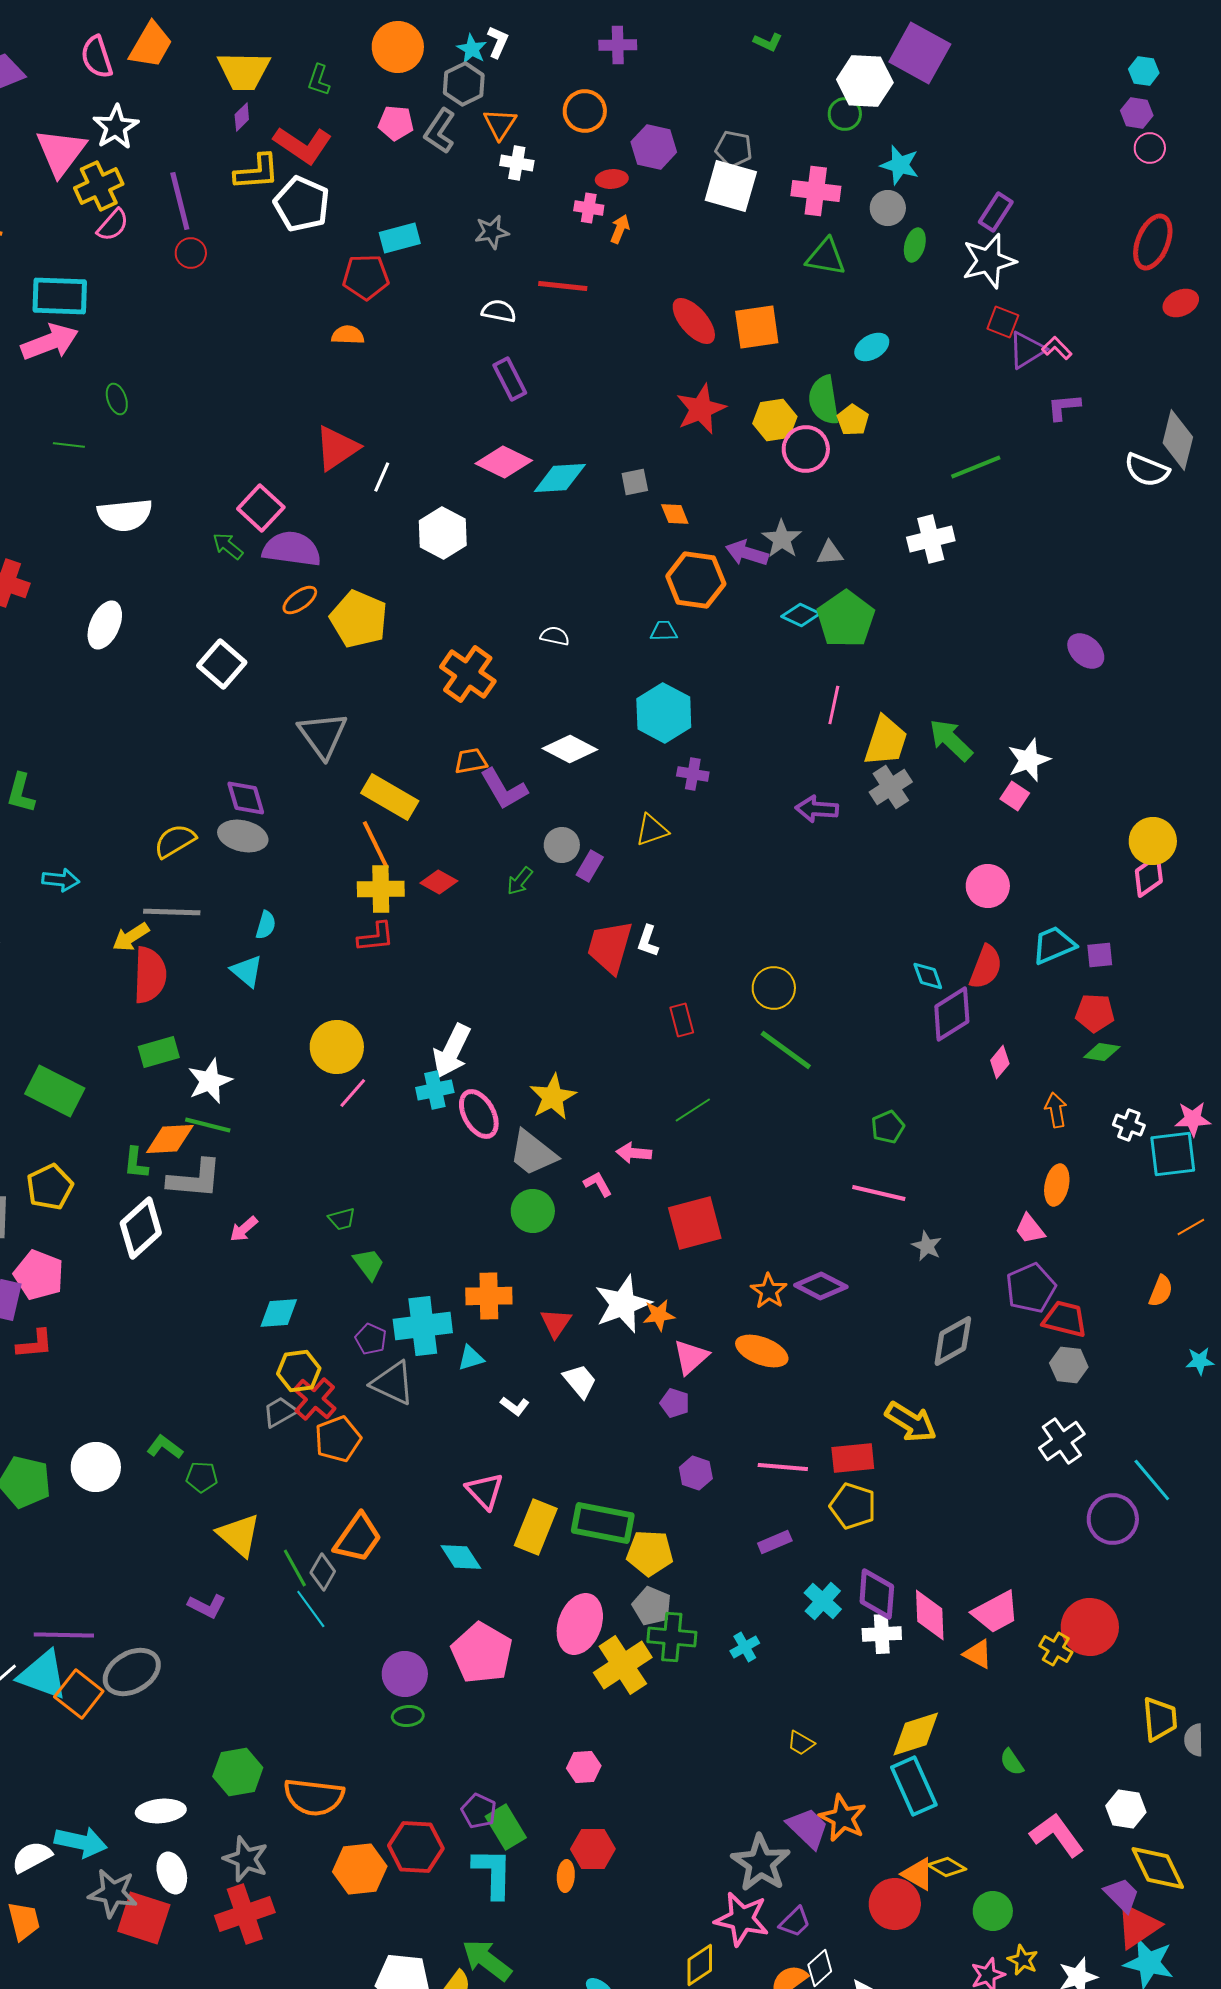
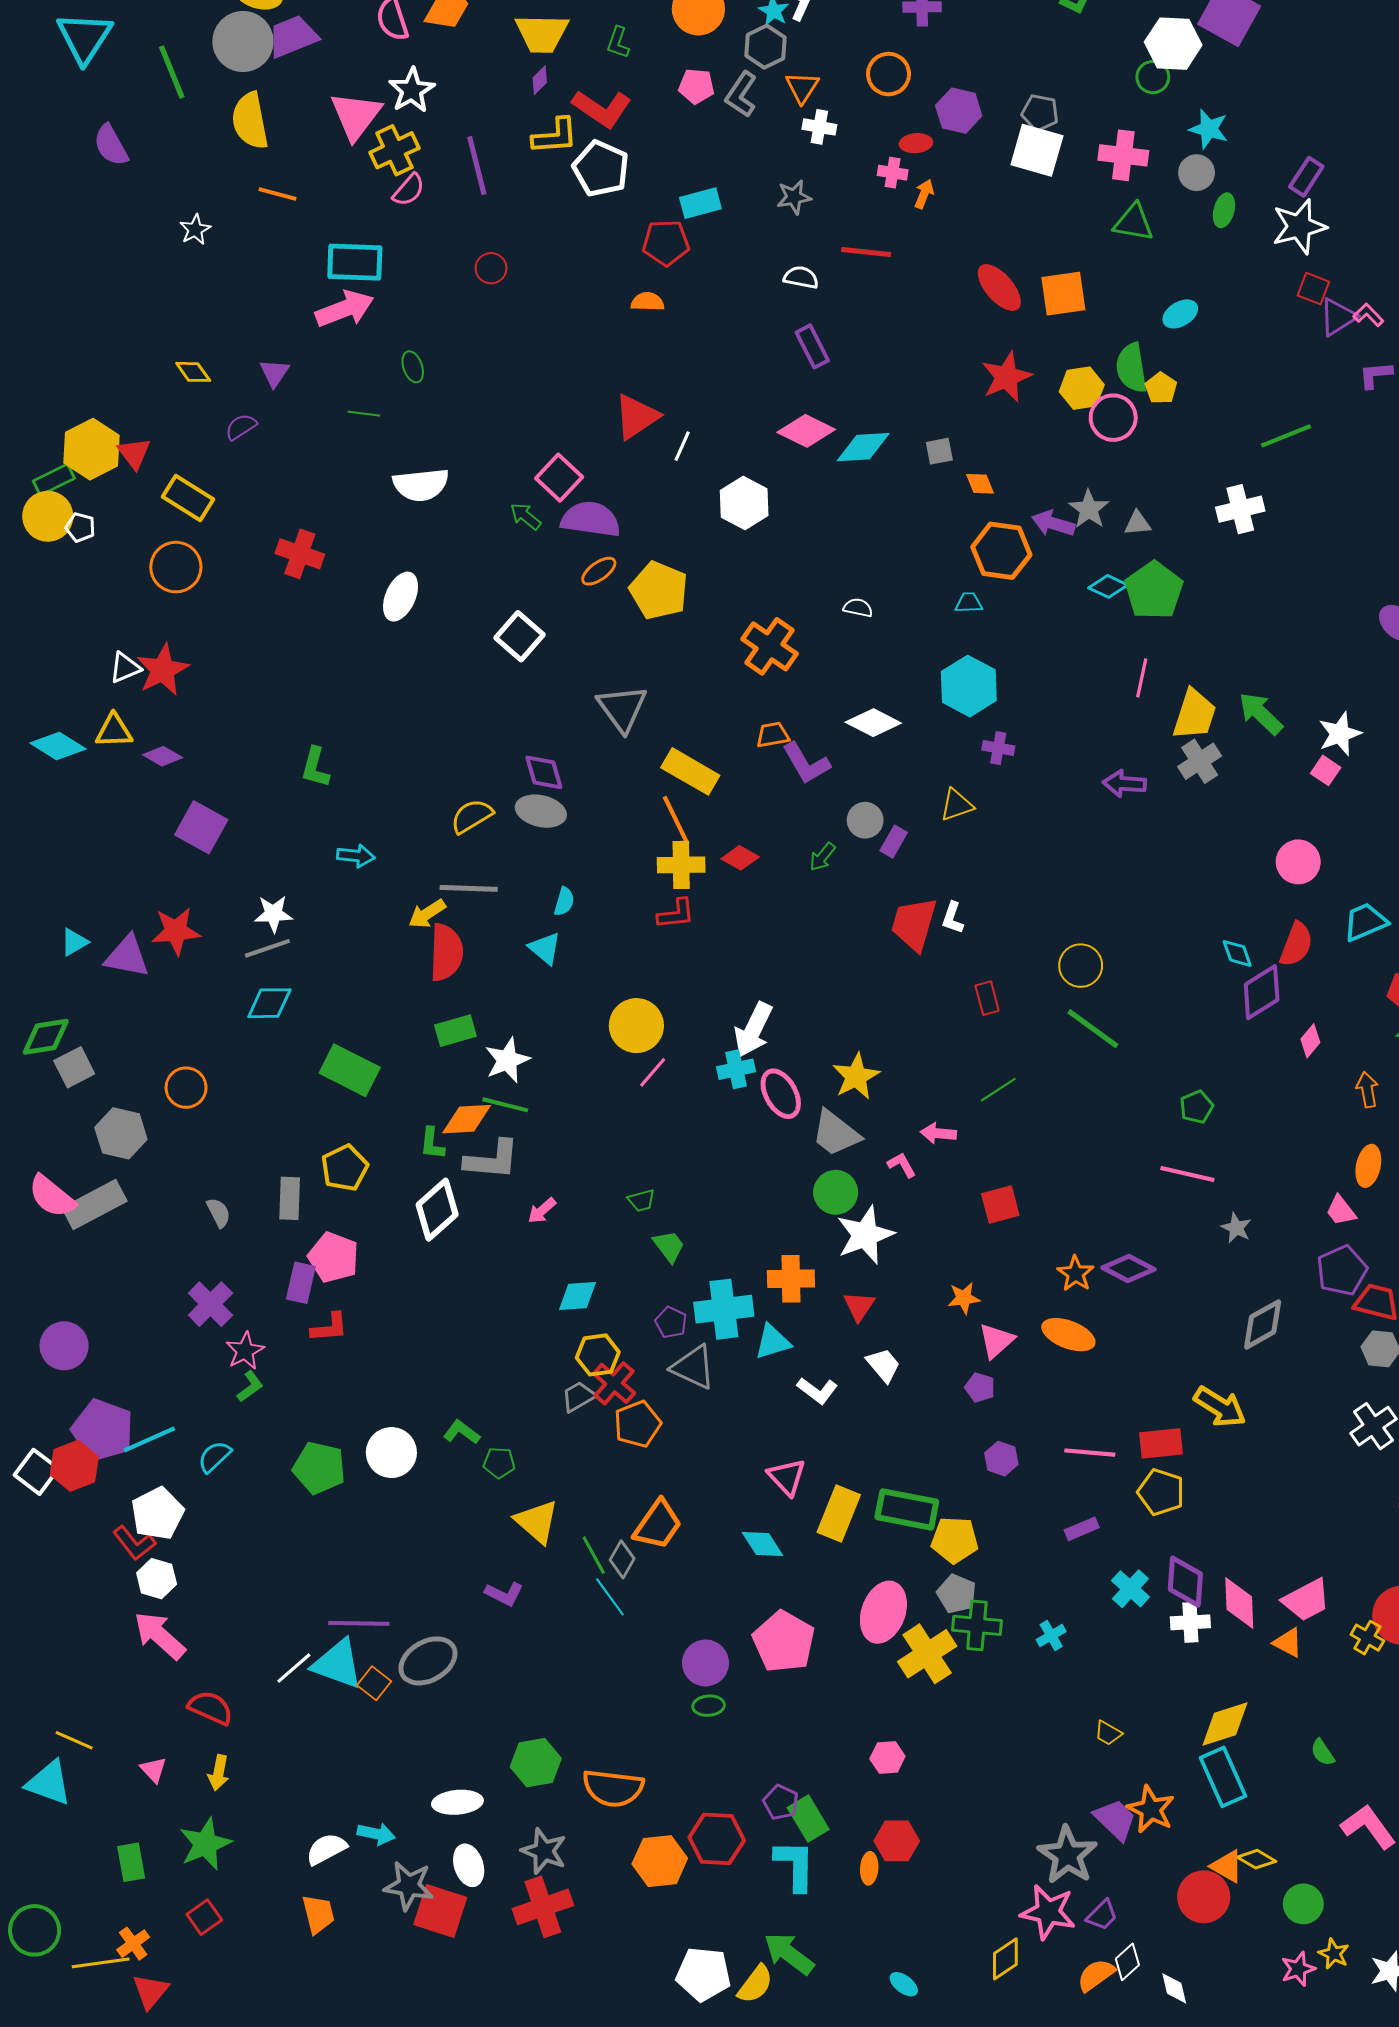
red circle: (191, 253) -> (491, 268), moved
red square: (695, 1223) -> (1000, 1204), size x0.7
white star: (623, 1304) -> (865, 1235), moved
cyan triangle: (471, 1358) -> (773, 1342), size x1.4
white L-shape: (515, 1406) -> (817, 1391), size x1.4
orange square: (79, 1694) -> (374, 1683), size x0.7
cyan arrow: (81, 1842) -> (376, 1834), size x0.7

